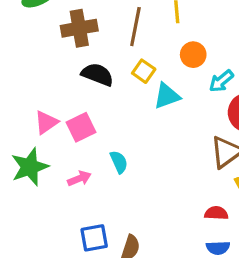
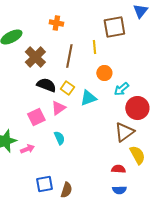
brown cross: (79, 28) -> (35, 57), turned -35
yellow square: (144, 71) -> (67, 88), moved
pink triangle: (46, 122) -> (58, 108), moved
pink arrow: (79, 178) -> (27, 149), moved

